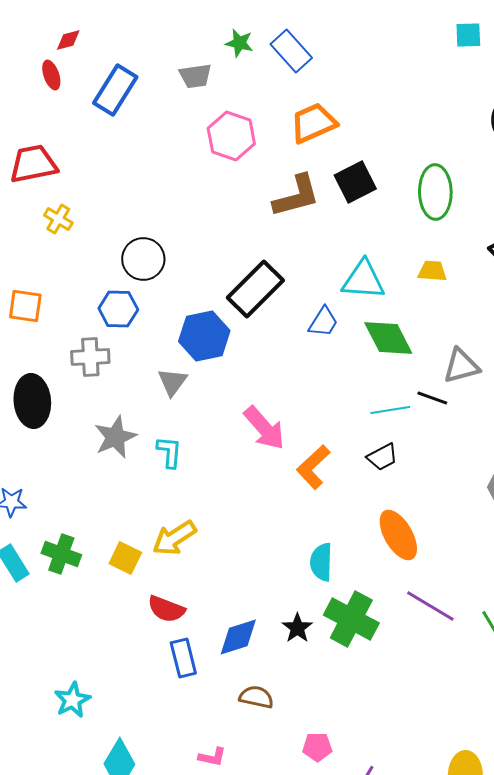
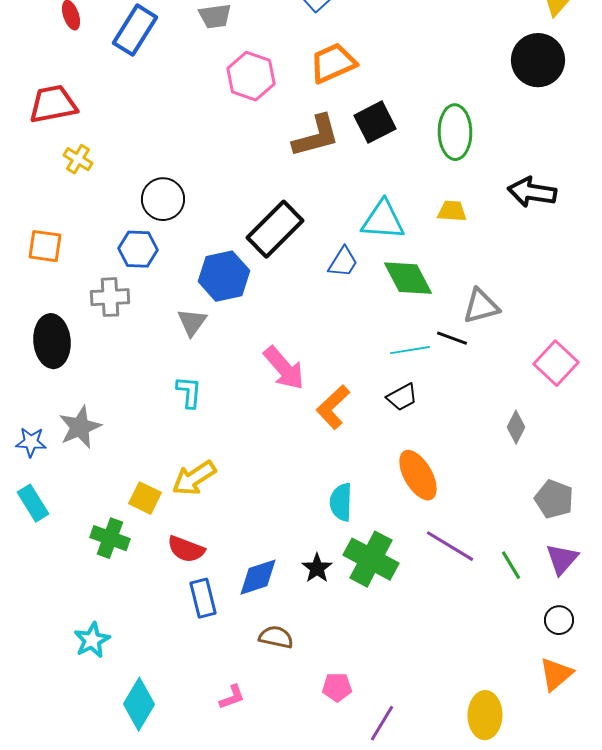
gray star: (115, 437) -> (80, 427), moved
green cross: (61, 554) -> (110, 538), moved
pink L-shape: (212, 757) -> (232, 697), turned -32

